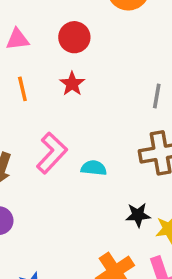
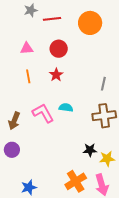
pink L-shape: (52, 153) -> (43, 113), turned -75
cyan semicircle: (94, 168) -> (66, 108), moved

